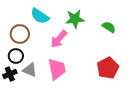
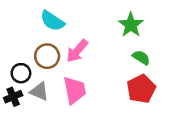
green star: (75, 19) -> (131, 25), moved, turned -30
green semicircle: (109, 27) -> (141, 57), moved
brown circle: (20, 34) -> (47, 56), moved

